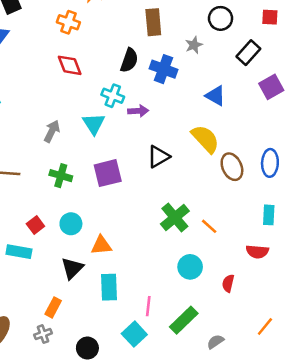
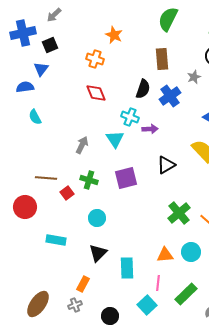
blue cross: (163, 69) -> (170, 96), turned 35
red square: (35, 225) -> (67, 193), moved
orange triangle: (101, 245) -> (165, 255), moved

